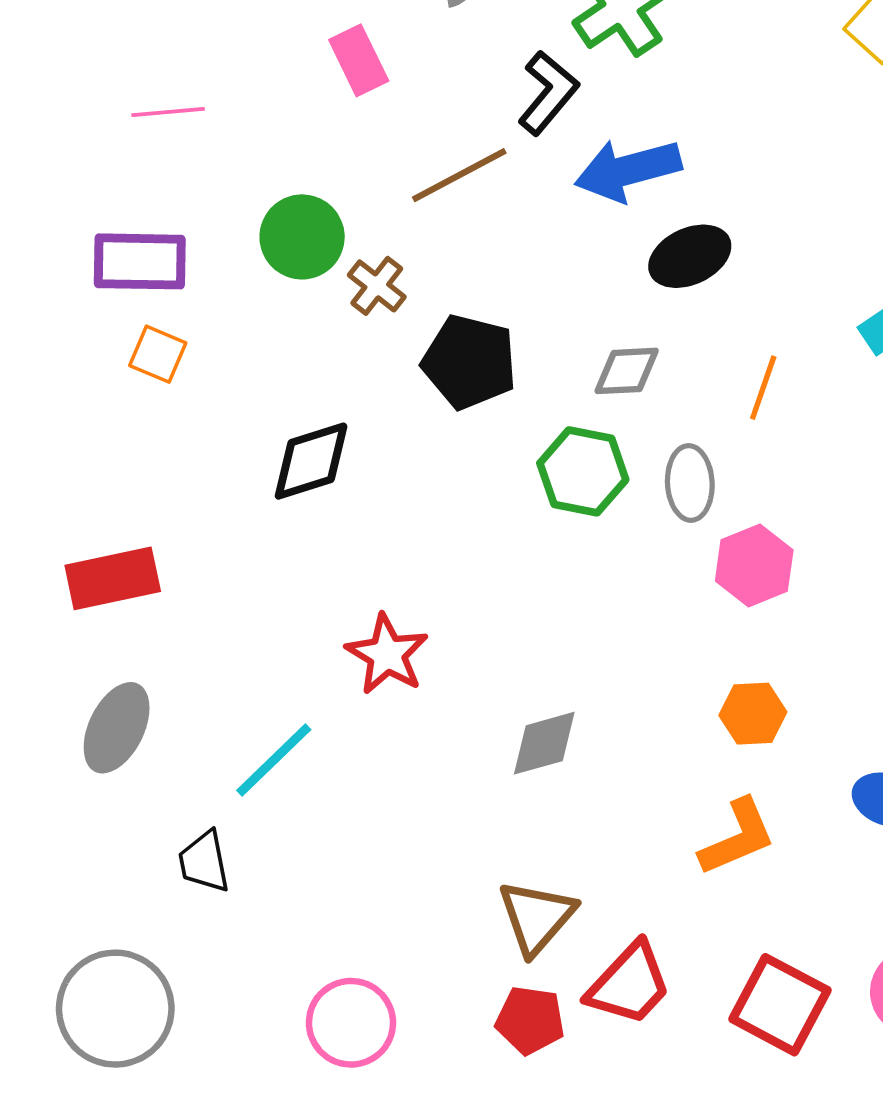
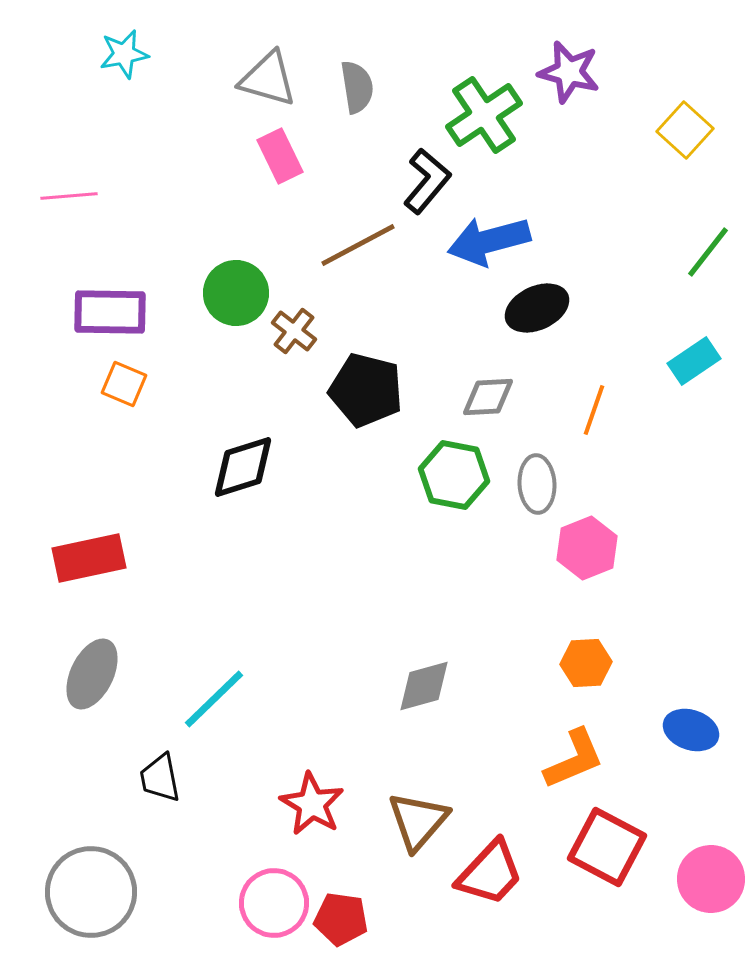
pink line: (168, 112) -> (69, 196), moved
red star: (387, 654) -> (312, 804), moved
red square: (780, 1005) -> (607, 847), moved
red pentagon: (530, 1020) -> (341, 919), moved

